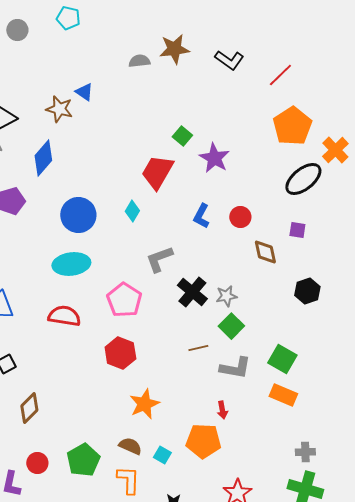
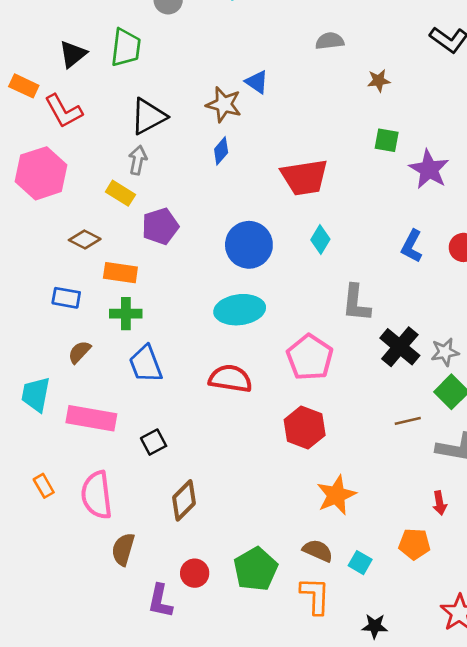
brown star: (174, 49) -> (379, 81), moved, size x0.6
green square: (182, 136) -> (387, 140), turned -30
blue diamond: (43, 158) -> (221, 151), moved, size x0.6
red trapezoid: (157, 172) -> (305, 177), moved, turned -129
gray L-shape: (159, 259) -> (356, 303), turned -64
orange pentagon: (203, 441) -> (414, 544), size x0.7

